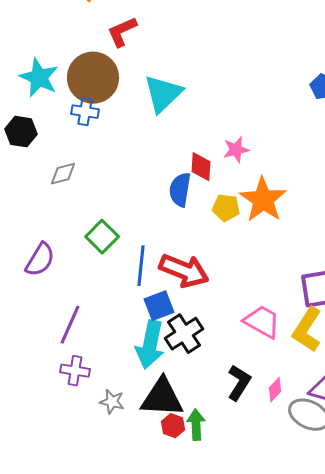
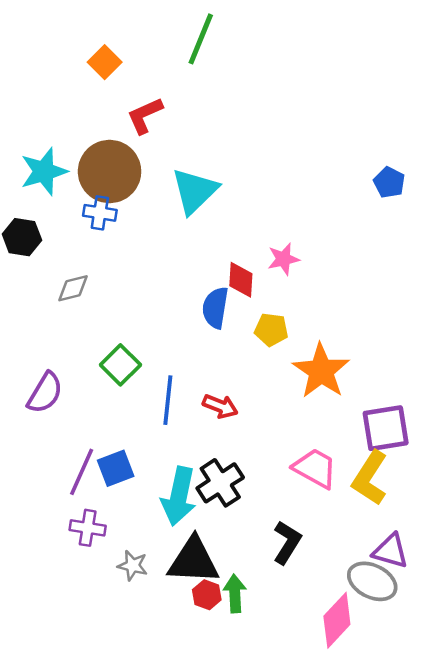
cyan star: (39, 78) -> (44, 171), turned 30
orange star: (263, 200) -> (321, 371), moved
red arrow: (184, 271) -> (220, 406), size x0.6
blue square: (159, 306) -> (116, 468), moved
pink diamond: (275, 390) -> (337, 620), moved, size x1.8

